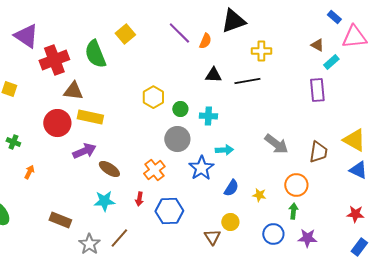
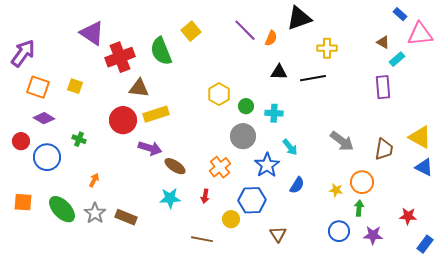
yellow rectangle: (90, 117) -> (156, 114), turned -30
cyan arrow: (224, 150) -> (290, 147), turned 54
purple arrow: (84, 151) -> (150, 148), turned 40
orange arrow: (29, 172) -> (94, 180), moved
yellow star: (259, 195) -> (336, 190), moved
blue hexagon: (169, 211) -> (252, 200), moved
red star: (355, 214) -> (408, 216), moved
yellow circle: (230, 222) -> (231, 219), moved
brown line: (119, 238) -> (202, 239), moved, turned 60
gray star: (89, 244) -> (95, 213), moved

